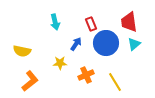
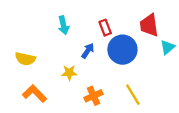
cyan triangle: (134, 44) -> (168, 47), moved
orange cross: (86, 75) -> (94, 96), moved
orange L-shape: (30, 81) -> (35, 94), turned -95

